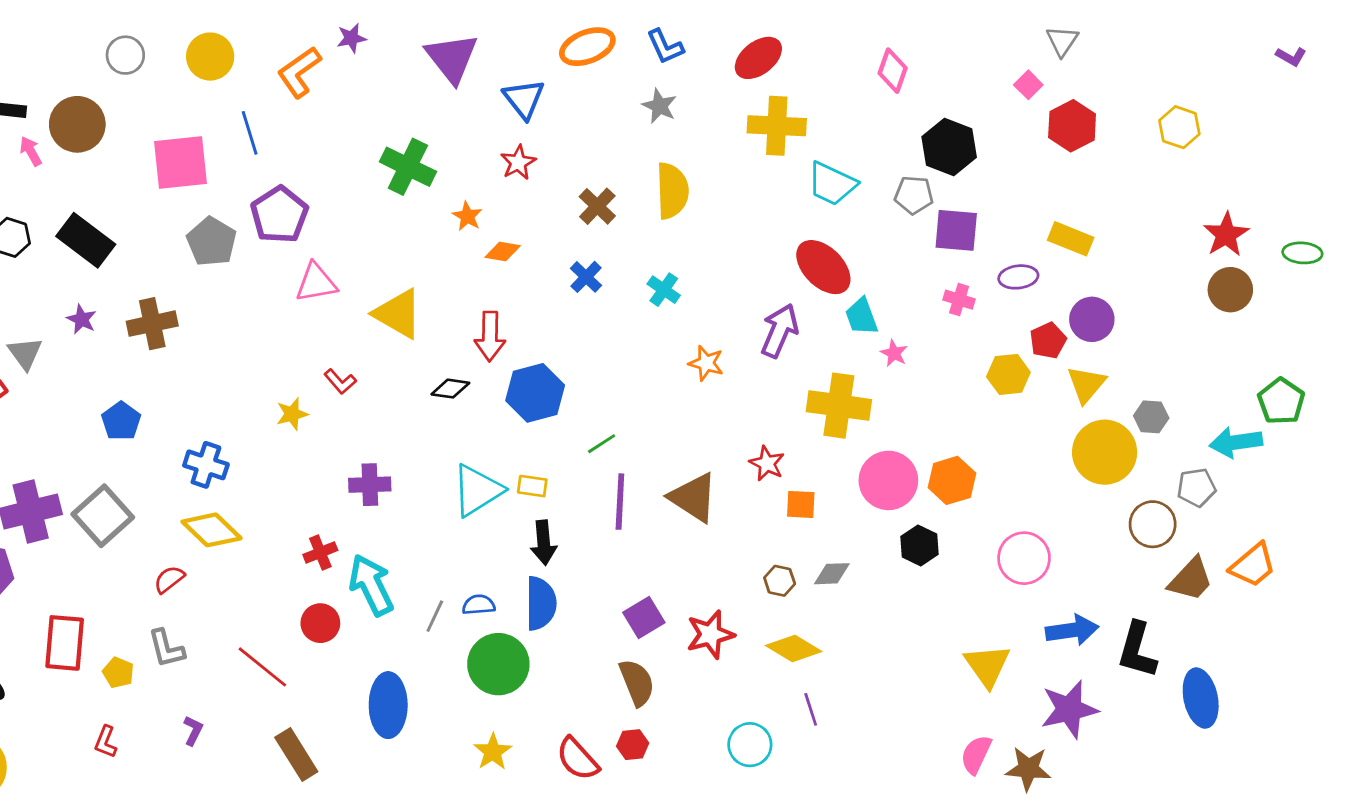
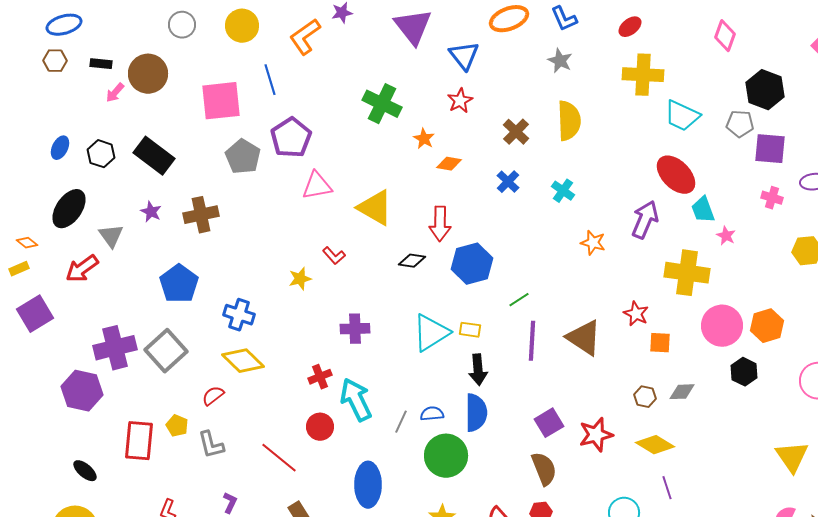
red ellipse: (758, 58) -> (630, 27), size x0.7
pink arrow: (31, 151) -> (115, 93), turned -110
blue pentagon: (121, 421) -> (179, 284), size x1.4
yellow pentagon: (118, 673) -> (177, 426), moved

